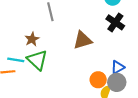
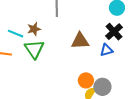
cyan line: (16, 60) -> (16, 34), moved
blue triangle: (118, 67) -> (106, 50), moved

